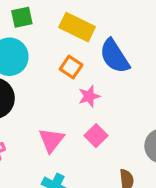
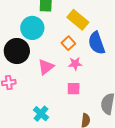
pink square: (96, 136) -> (74, 89), turned 32
pink triangle: (51, 140) -> (46, 67), moved

